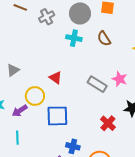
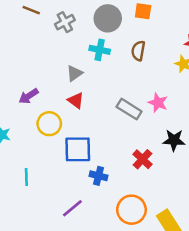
brown semicircle: (104, 39) -> (138, 51), turned 42
gray triangle: (13, 70) -> (74, 73), moved
purple arrow: (20, 111) -> (29, 96), moved
blue cross: (73, 146) -> (99, 176), moved

